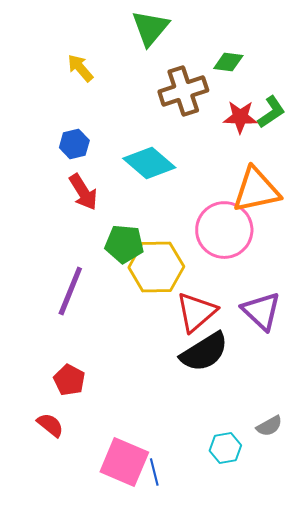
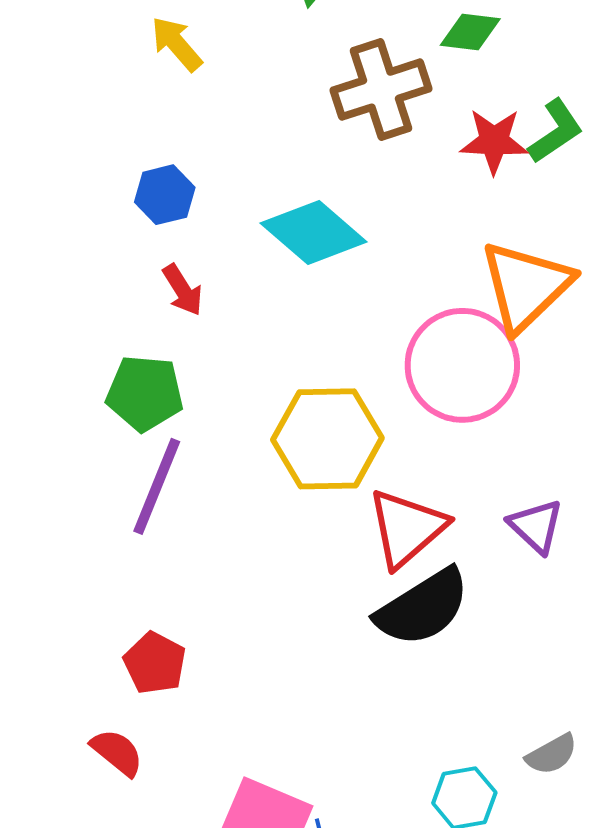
orange triangle: (256, 190) -> (526, 286), turned -32
red arrow: (83, 192) -> (183, 290), size x0.7
green pentagon: (124, 244) -> (145, 393), moved
purple triangle: (261, 311) -> (536, 526), size x0.7

